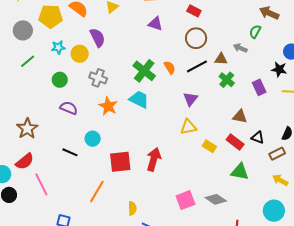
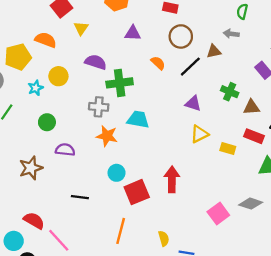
purple semicircle: (98, 38) -> (96, 62), moved, turned -30
yellow circle: (80, 54) -> (58, 76), moved
orange semicircle: (170, 68) -> (158, 63), moved
green cross: (144, 71) -> (120, 83), moved, turned -30
gray cross: (98, 78) -> (99, 107), moved
green cross: (227, 80) -> (230, 92), moved
purple triangle: (190, 99) -> (193, 103), turned -35
brown star: (27, 129) -> (31, 168), moved, turned 30
cyan circle: (93, 139) -> (117, 173), moved
red semicircle: (25, 161) -> (34, 221), turned -96

